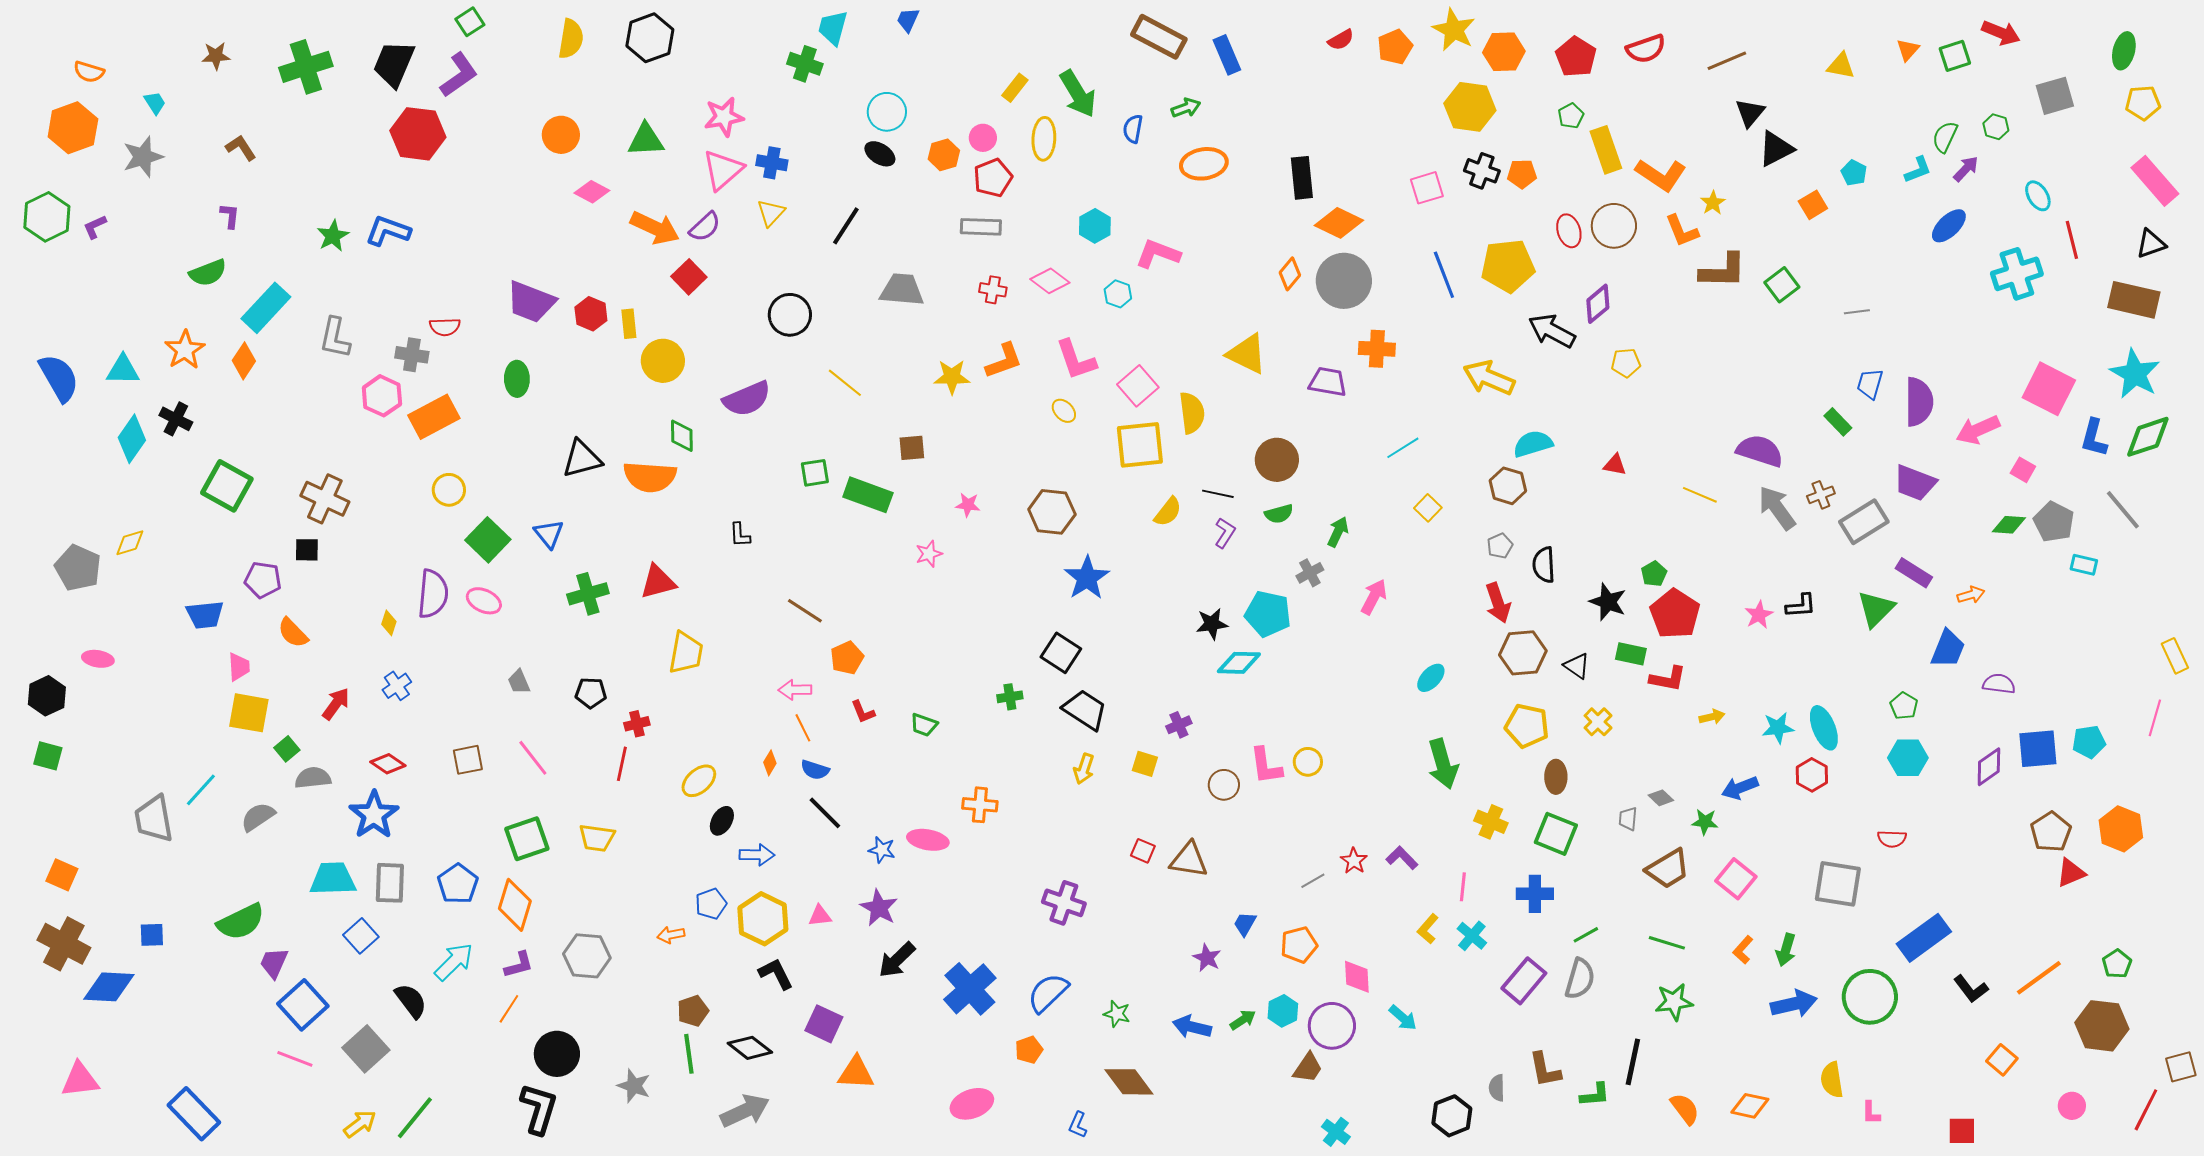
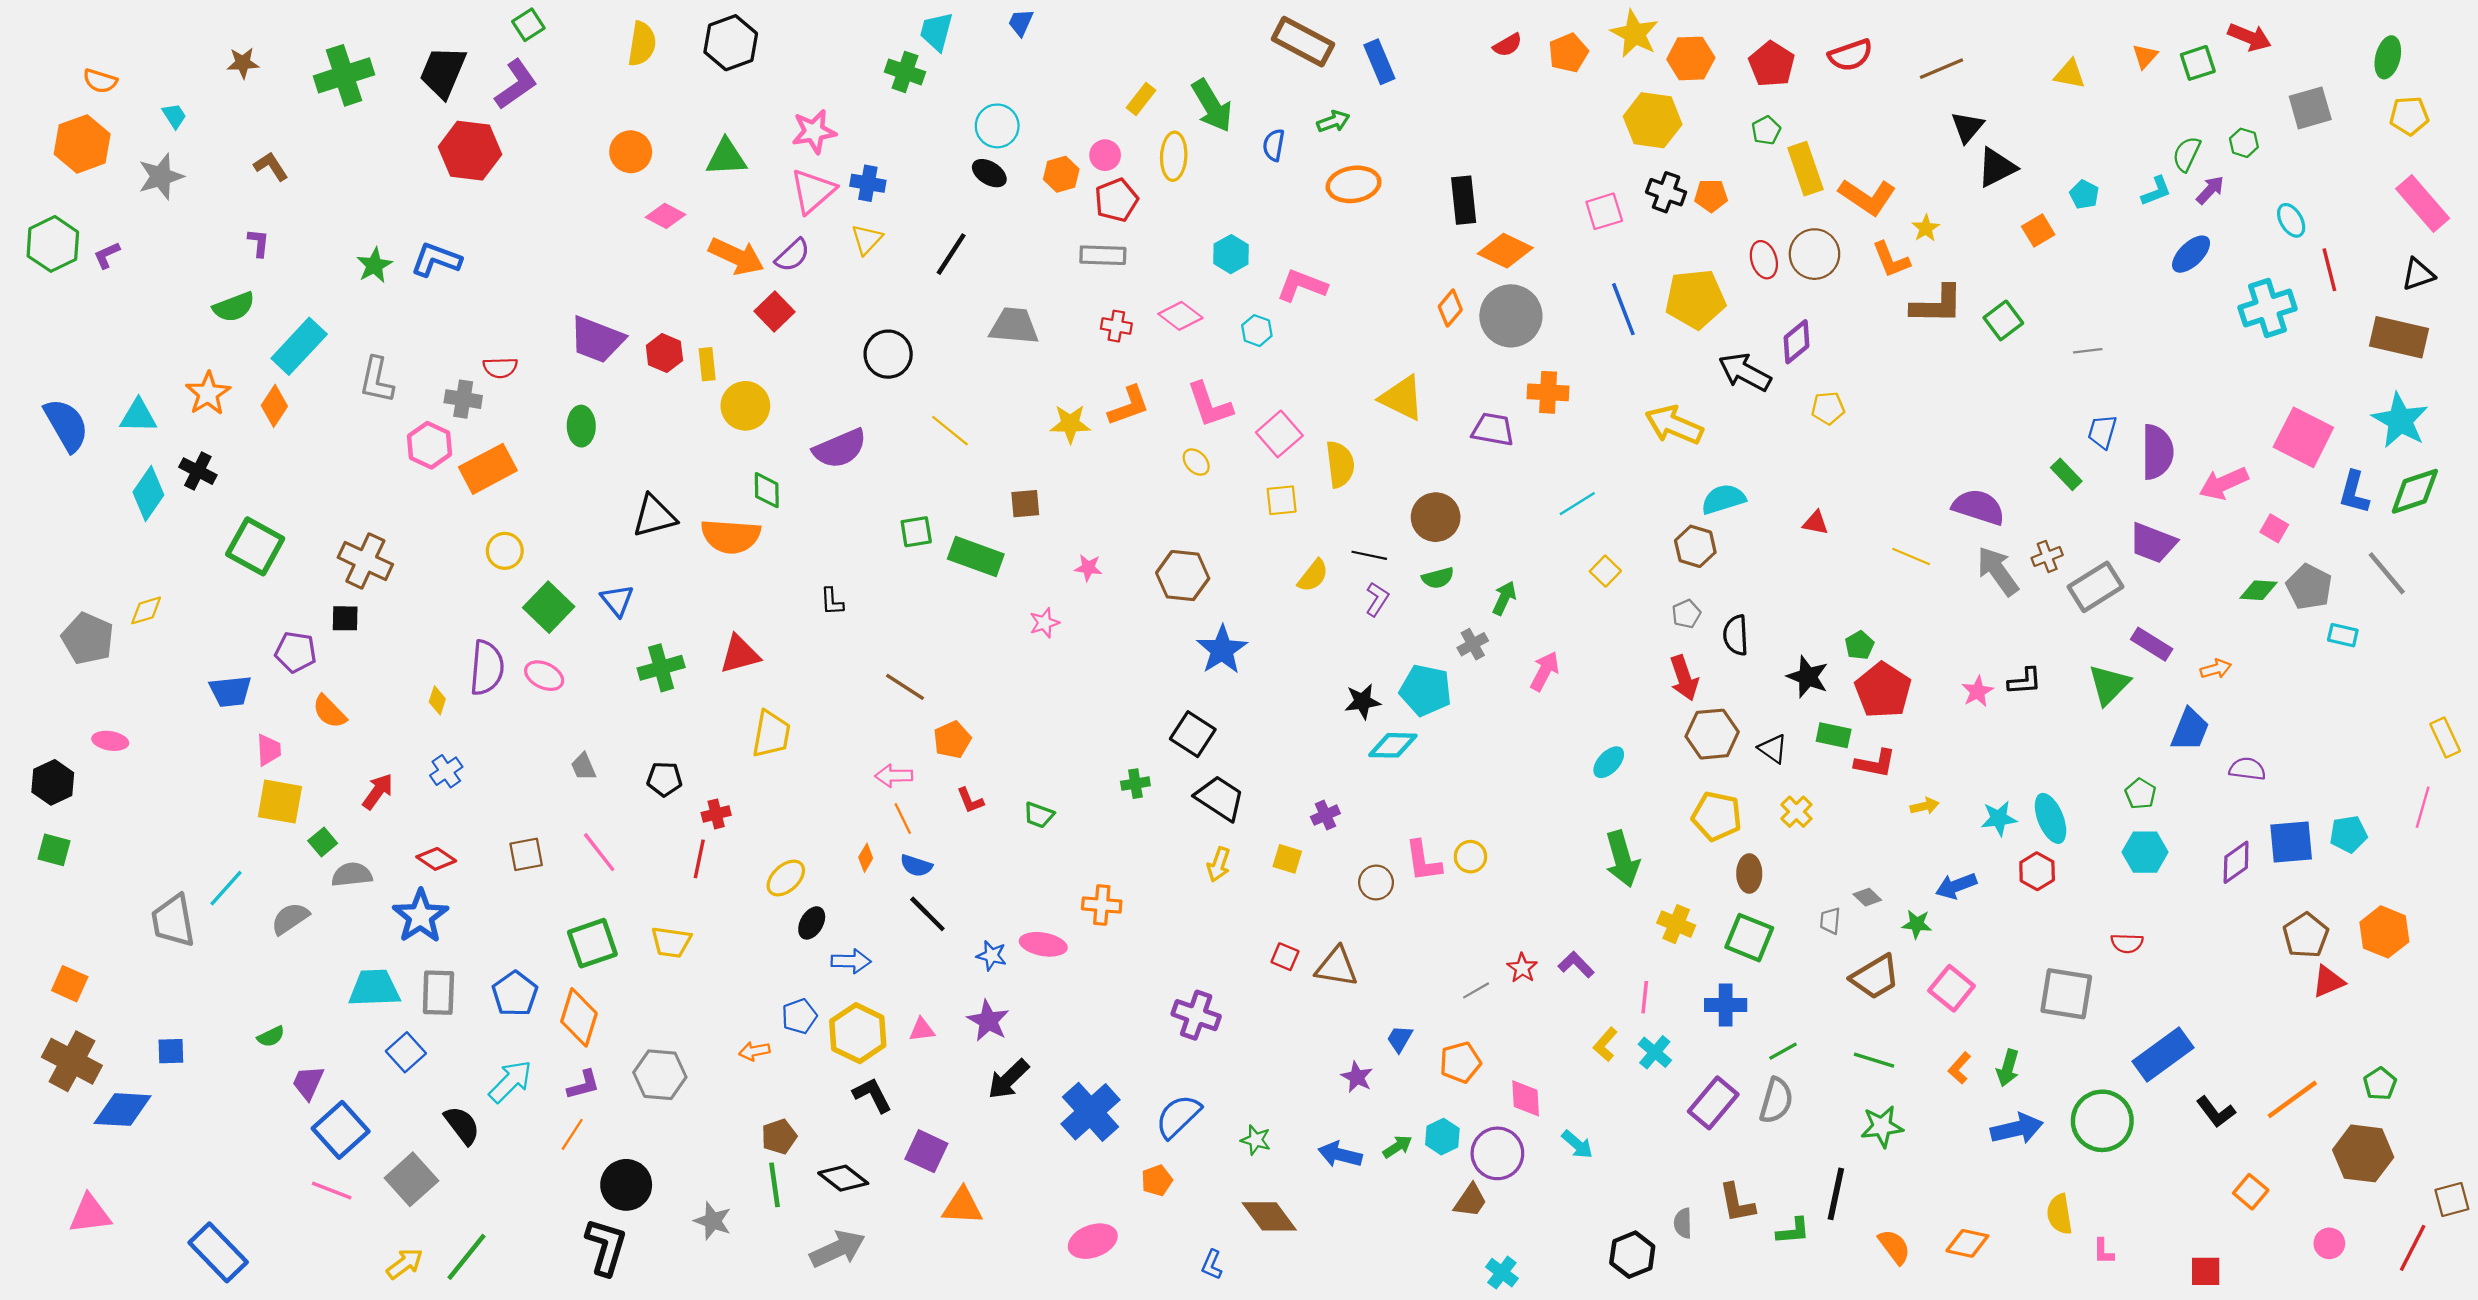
yellow square: (1140, 445) -> (1282, 500), size x0.6
green semicircle: (241, 922) -> (271, 1037), size x0.5

